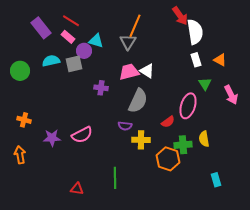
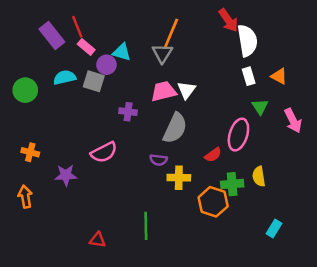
red line: (71, 21) -> (77, 27), moved, turned 36
gray square: (74, 64) -> (94, 81), turned 30
white triangle: (147, 71) -> (186, 90), turned 35
pink semicircle: (82, 135) -> (104, 152), moved
cyan rectangle: (216, 180) -> (274, 228), turned 48

